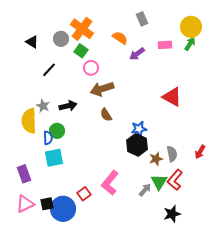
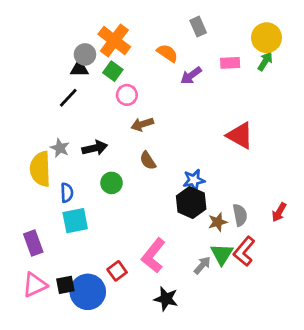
black triangle: (32, 42) -> (79, 68), moved, turned -32
brown arrow: (102, 89) -> (142, 124), size x0.7
green circle: (57, 131) -> (112, 183), moved
black star: (172, 214) -> (166, 299), moved, turned 30

